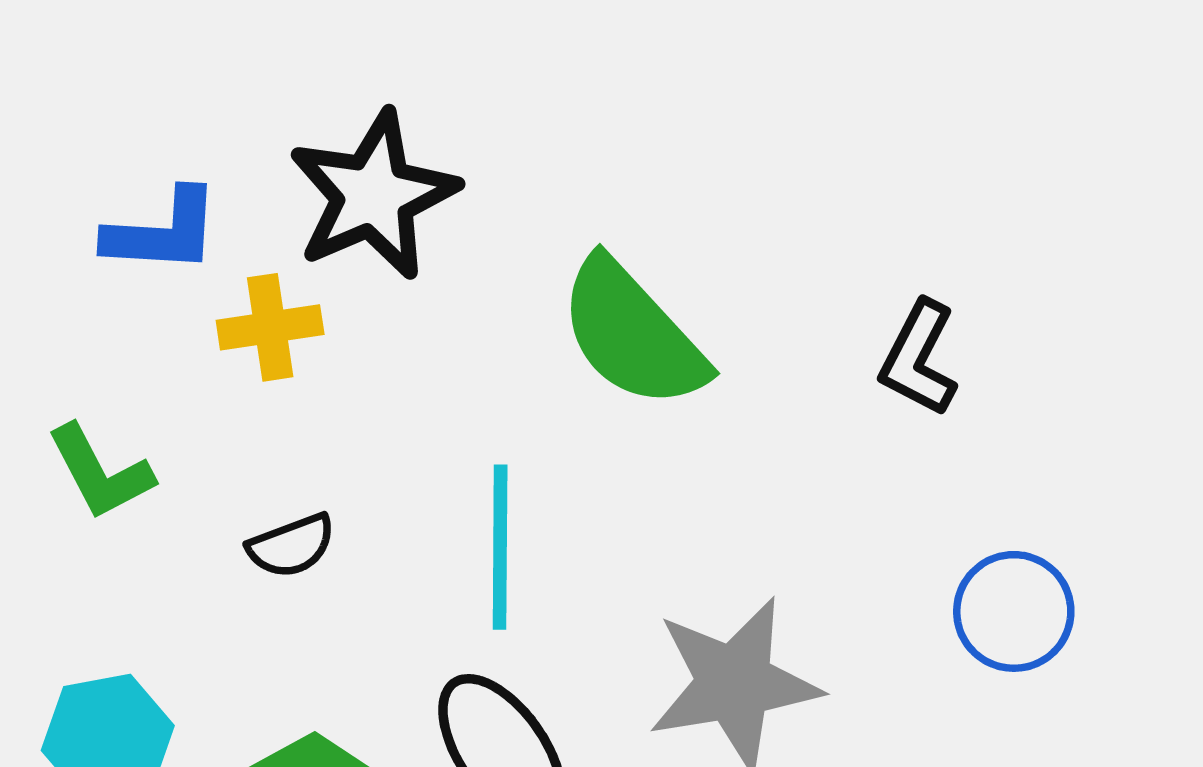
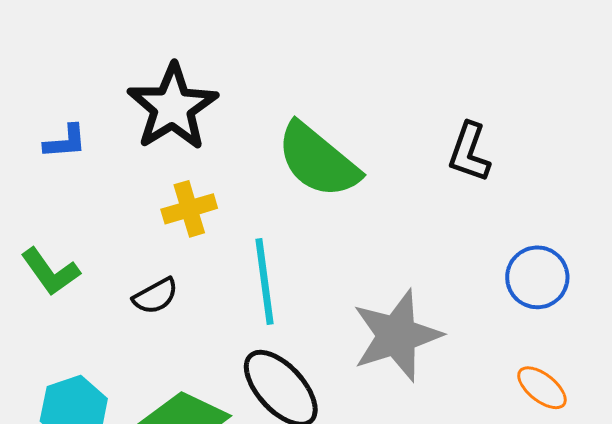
blue L-shape: (163, 232) -> (65, 142), size x0.7
yellow cross: (270, 327) -> (189, 209), moved

